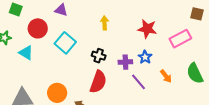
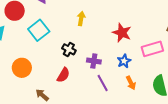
blue star: (145, 57) -> (124, 61), moved
red semicircle: (98, 82) -> (63, 75), size x0.7
orange circle: (57, 93) -> (22, 68), moved

